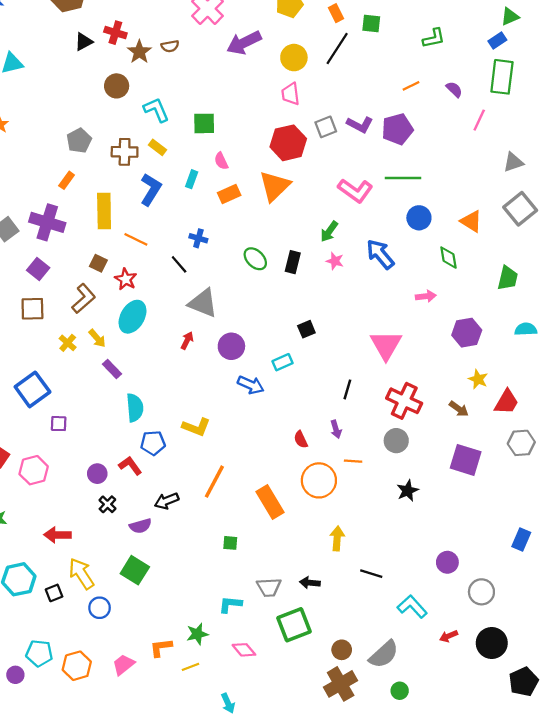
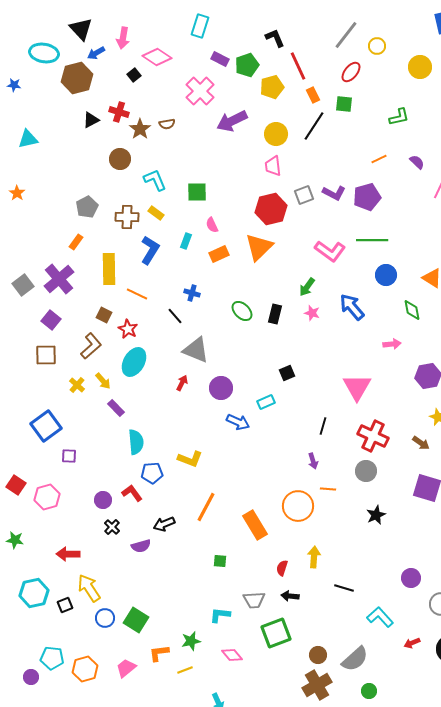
purple cross: (47, 222) -> (59, 279), turned 32
red semicircle: (301, 439) -> (282, 568), moved, turned 42
green square: (135, 570) -> (136, 620), moved

